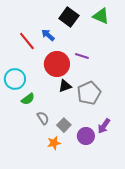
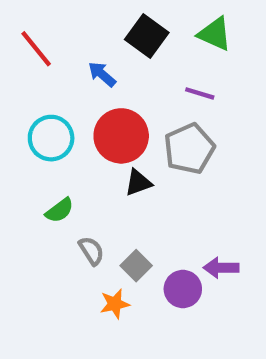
red line: (27, 41) -> (36, 49), moved
purple line: (82, 56) -> (200, 93), moved
cyan circle: (15, 79) -> (51, 138), moved
gray pentagon: (89, 93) -> (189, 149), moved
purple arrow: (104, 126) -> (221, 268), turned 56

